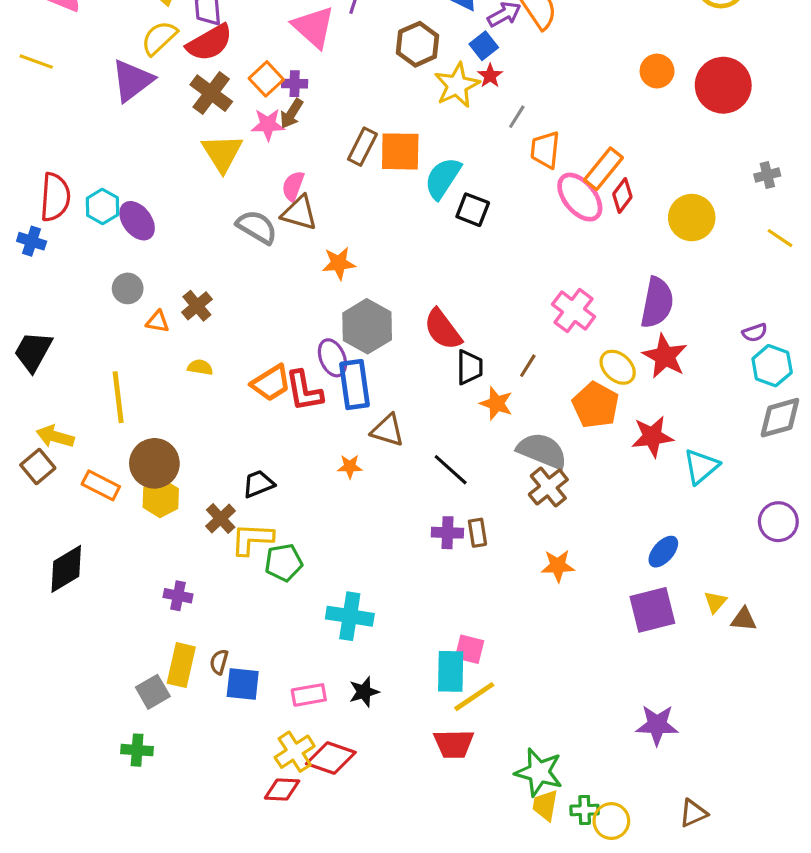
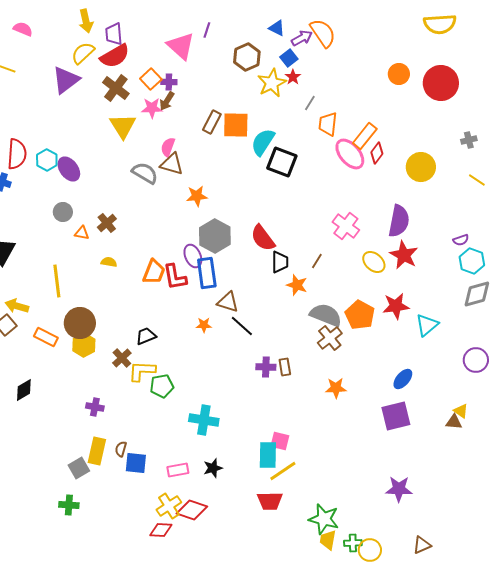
black square: (473, 210) -> (282, 162), size x1.4
orange trapezoid: (271, 383) -> (154, 272), turned -36
orange pentagon: (596, 405) -> (360, 315), moved
black line: (451, 470) -> (242, 326), moved
black diamond: (66, 569) -> (24, 390), size x0.7
yellow triangle: (715, 602) -> (461, 411), moved, turned -35

